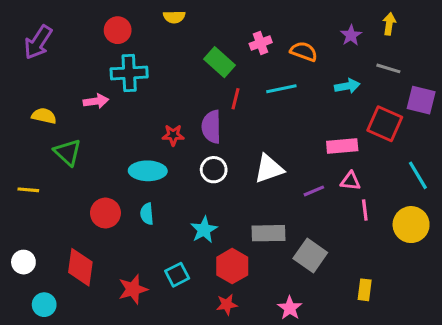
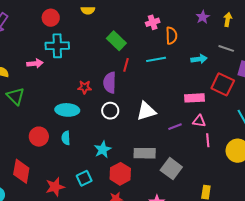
purple star: (351, 35) -> (203, 17), moved
pink cross: (261, 43) -> (153, 22), moved
orange semicircle: (304, 51) -> (171, 36), turned 66

